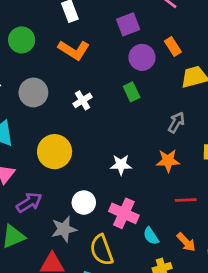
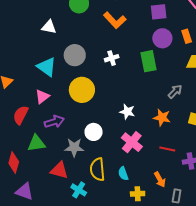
gray circle: (33, 92) -> (75, 55), moved
green rectangle: (132, 92) -> (148, 61), size x1.5
pink cross: (124, 213) -> (132, 142), moved
cyan semicircle: (151, 236) -> (123, 174), moved

